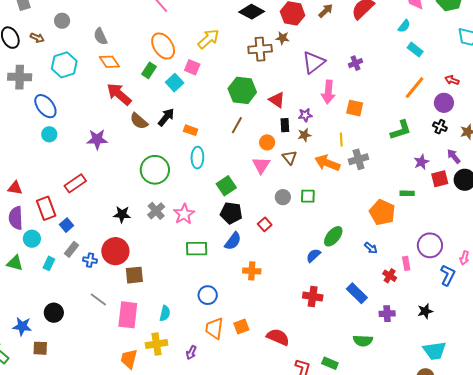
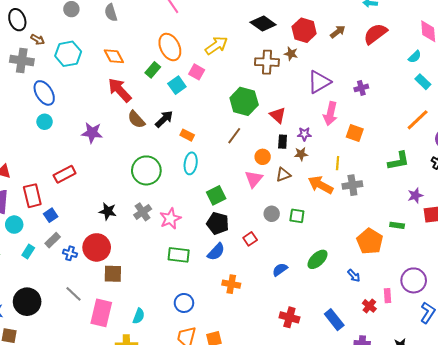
gray semicircle: (100, 36) -> (111, 13), moved
brown arrow: (37, 38) -> (38, 39), moved
brown triangle: (290, 157) -> (283, 175), turned 42
blue semicircle: (313, 255) -> (280, 270), moved
black circle: (54, 313) -> (27, 302), size x1.4

